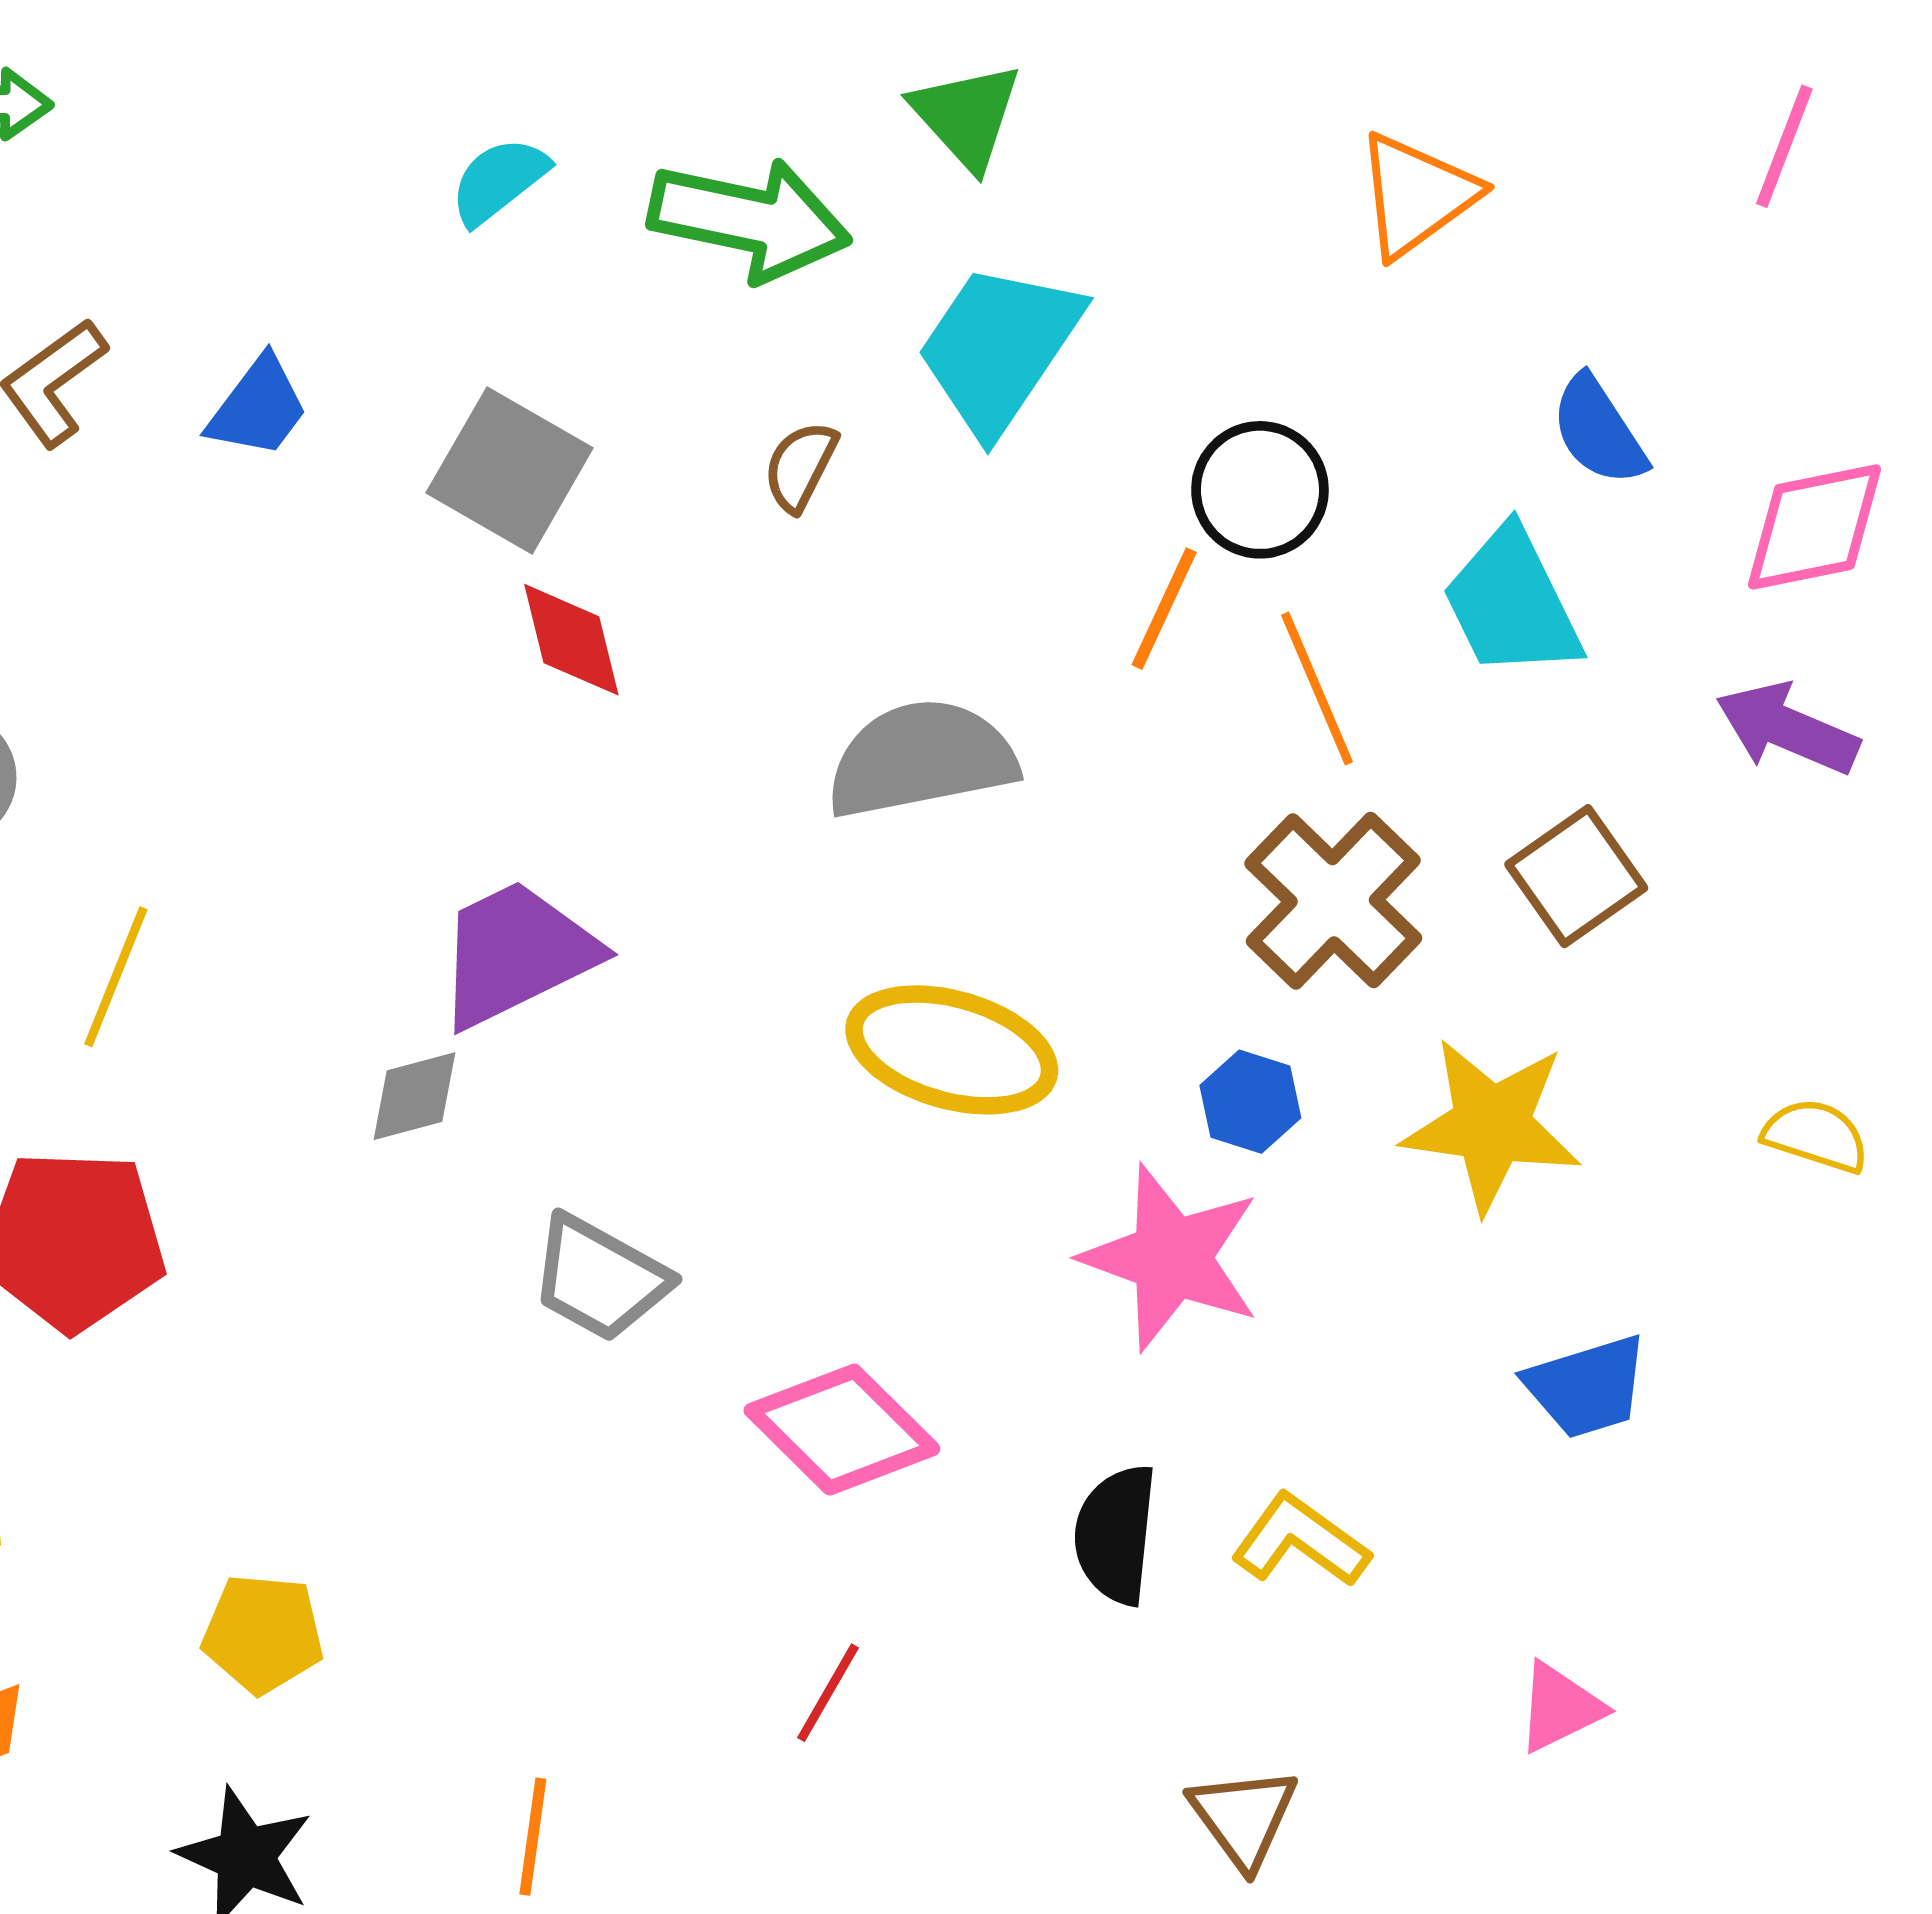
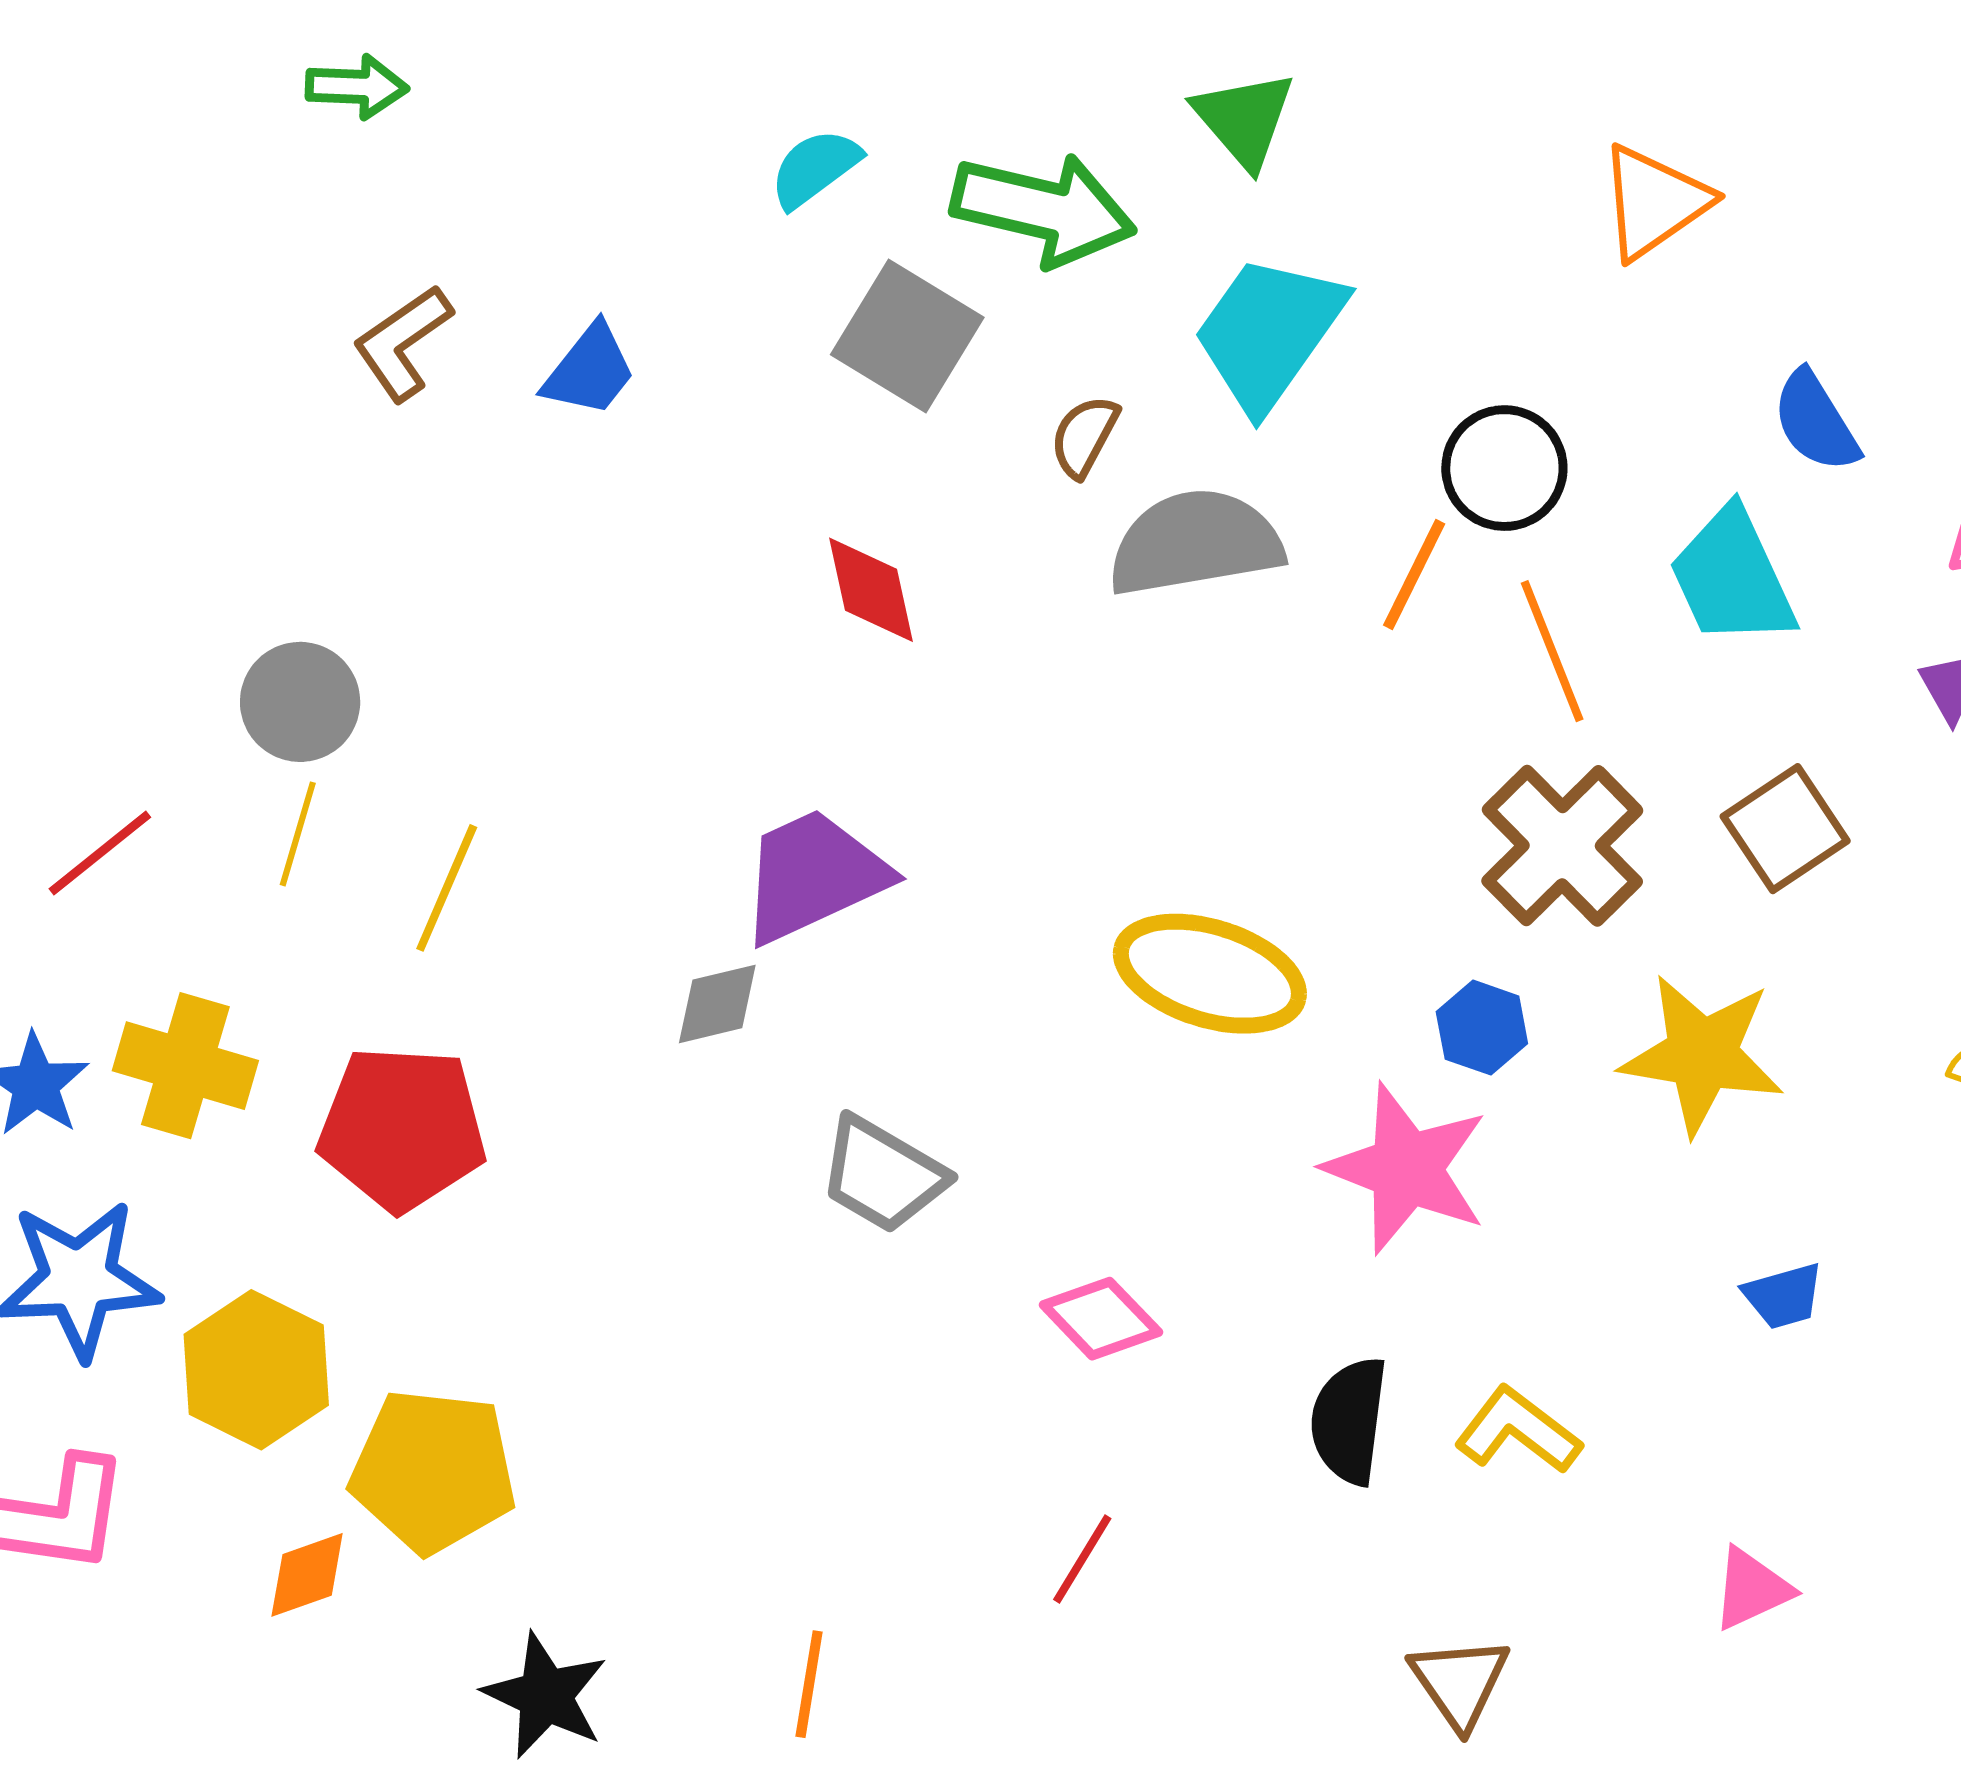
gray square: (510, 470) -> (907, 336), moved
gray semicircle: (921, 759) -> (1195, 543), moved
blue trapezoid: (1587, 1387) -> (1783, 1296), size x0.7
pink diamond: (842, 1430) -> (1101, 1319), size x0.7
yellow pentagon: (263, 1634) -> (433, 1471), moved, size x1.5

